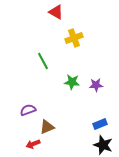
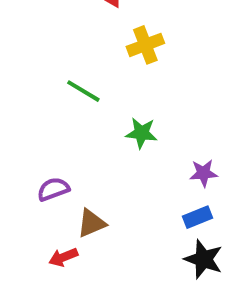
green line: (43, 61) -> (83, 91), turned -30
purple star: (96, 85) -> (204, 173), moved

